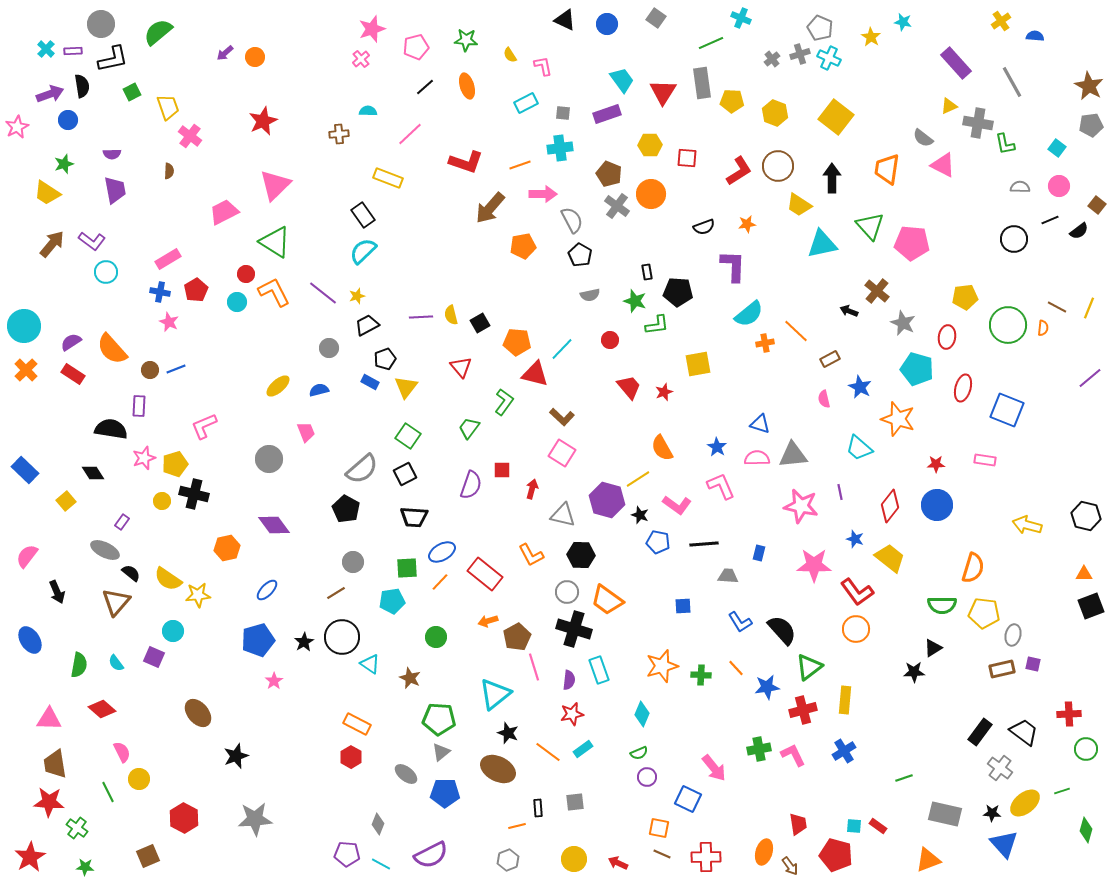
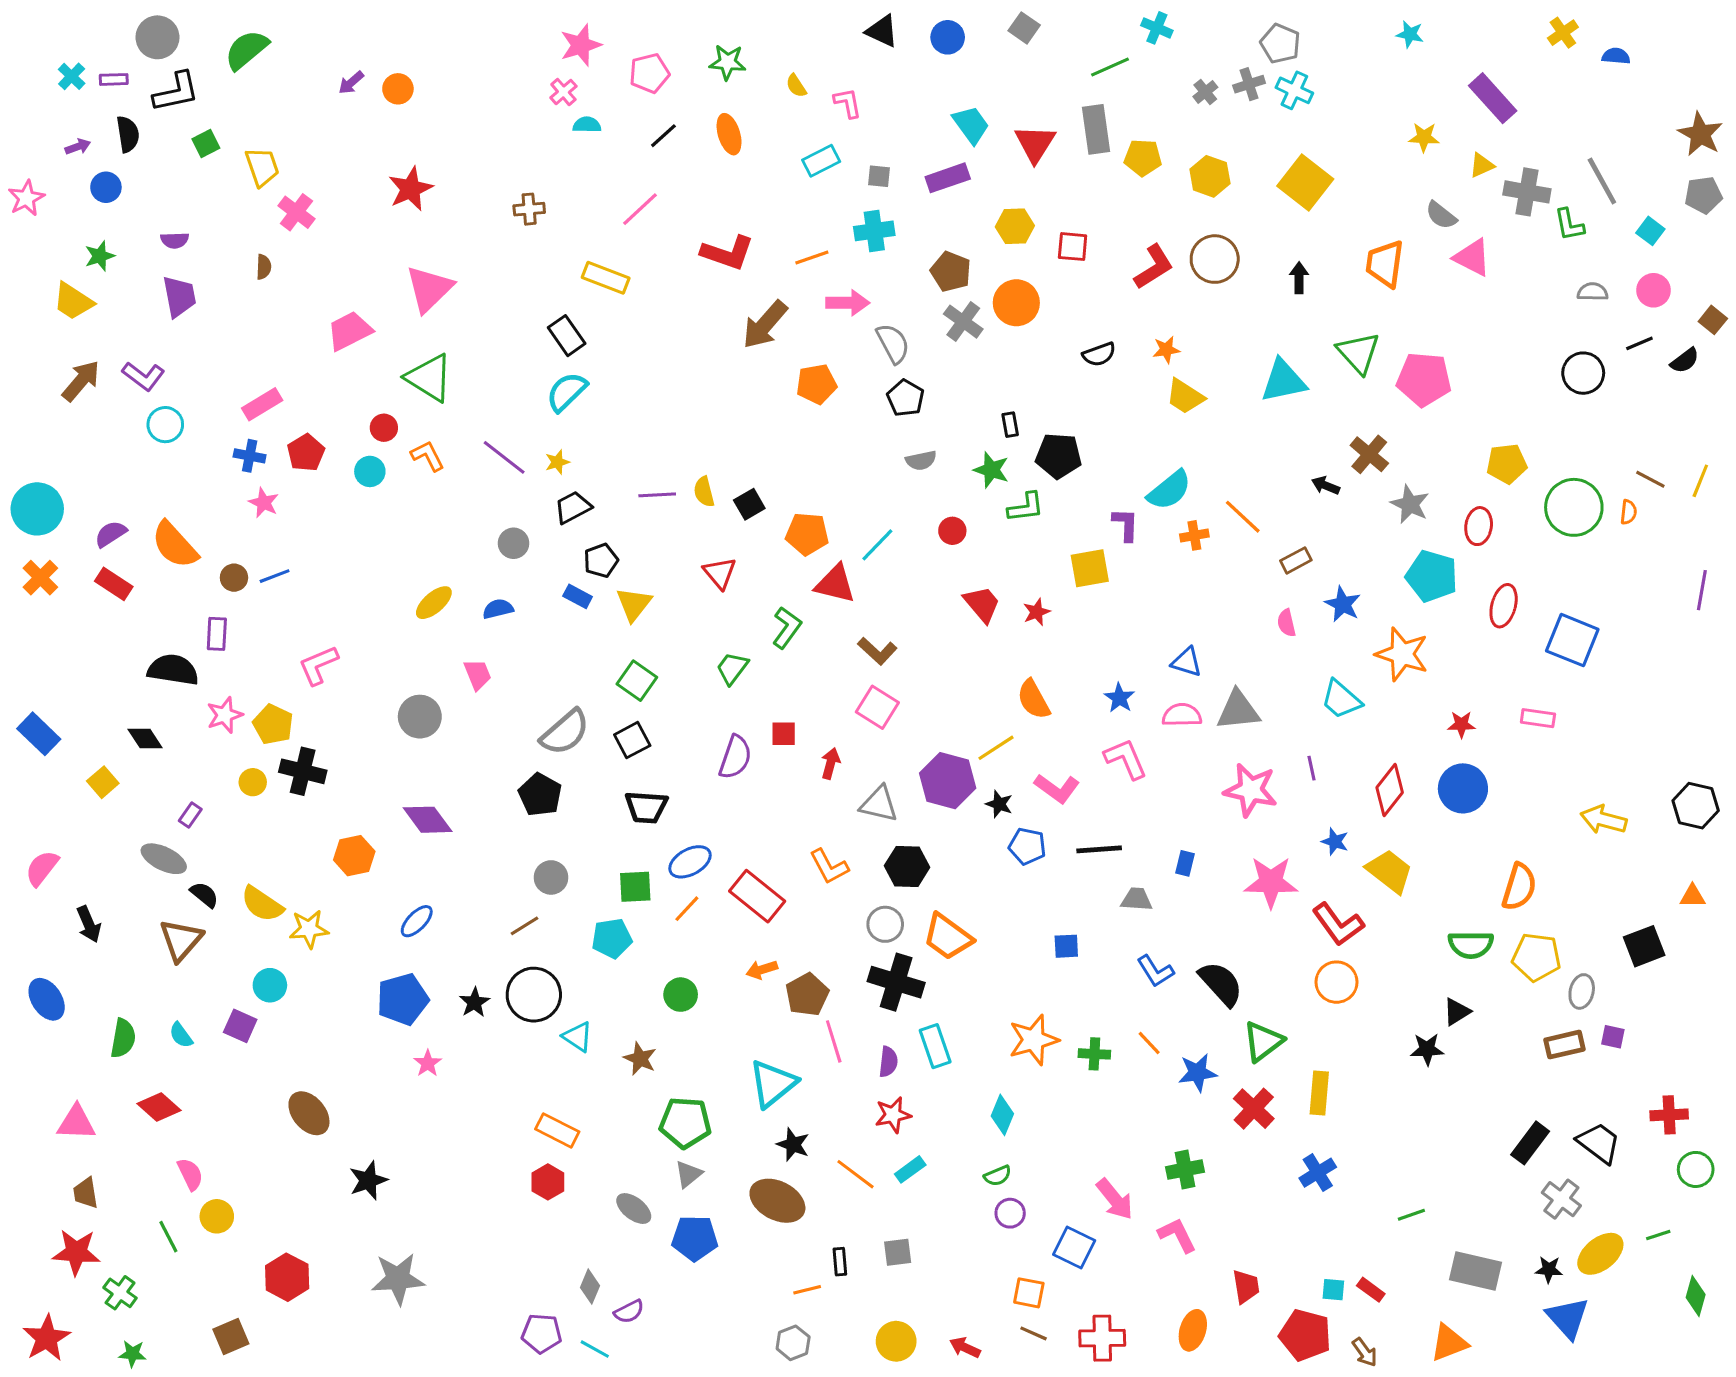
yellow star: (871, 37) -> (1424, 137), moved, turned -30
gray line: (1012, 82) -> (1602, 181), moved
purple arrow: (50, 94) -> (78, 147), size x0.6
cyan semicircle: (368, 111) -> (587, 125), moved
black arrow: (832, 178) -> (1299, 278), size x0.7
yellow trapezoid: (799, 205) -> (1185, 396), moved
purple L-shape: (733, 266) -> (1126, 525), moved, size x0.7
orange L-shape: (274, 292) -> (428, 456), size x0.7
purple line: (1090, 378) -> (1702, 590), turned -40
yellow pentagon: (175, 464) -> (273, 724), turned -30
black square: (1091, 606) -> (1644, 946), moved
red cross: (803, 710) -> (1254, 1109), turned -32
pink L-shape: (793, 755) -> (1177, 1235), moved
brown trapezoid: (55, 764) -> (86, 1193), size x0.7
purple semicircle: (431, 855) -> (629, 1312), moved, size x0.6
brown arrow: (790, 866) -> (1365, 1352), moved

